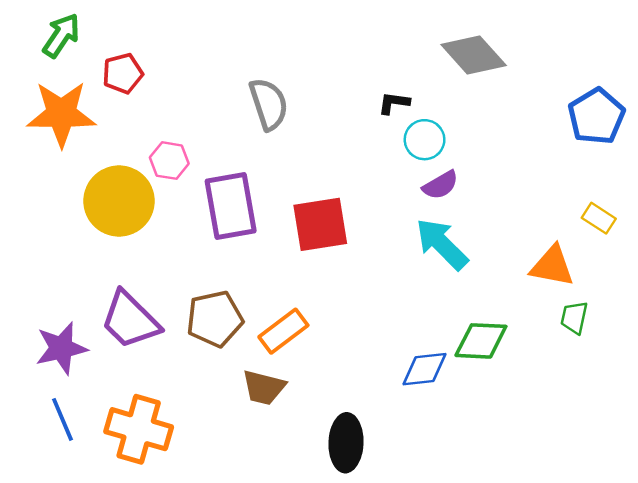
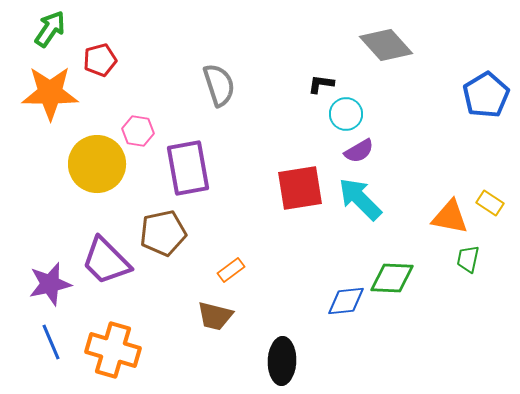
yellow rectangle: (599, 218) -> (490, 203), moved
red square: (320, 224) -> (300, 188), moved
brown pentagon: (215, 319) -> (163, 233), moved
orange rectangle: (283, 331) -> (231, 270), size x0.7

